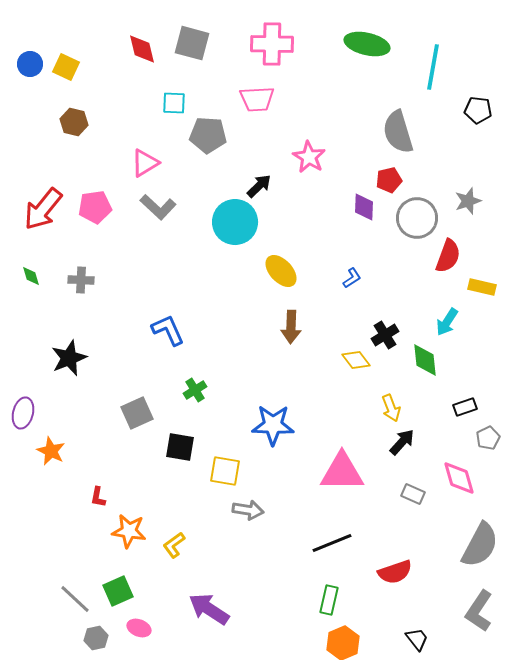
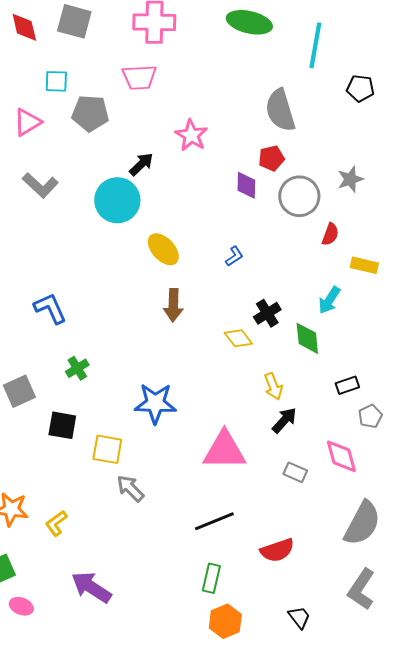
pink triangle: (145, 163) -> (27, 122), moved
red semicircle: (448, 256) -> (330, 234), size x0.7
gray arrow: (248, 510) -> (130, 488), turned -144

